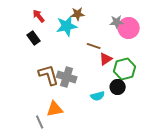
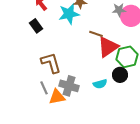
red triangle: (106, 59) -> (108, 47), size x1.6
gray cross: (67, 77) -> (69, 86), moved
gray line: (40, 122) -> (44, 88), moved

